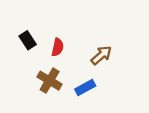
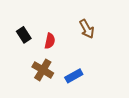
brown arrow: (101, 55) -> (87, 29), moved, turned 102

